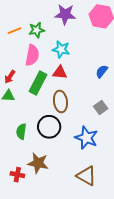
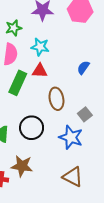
brown ellipse: (60, 101) -> (56, 99), moved
gray square: (101, 107) -> (85, 114), moved

